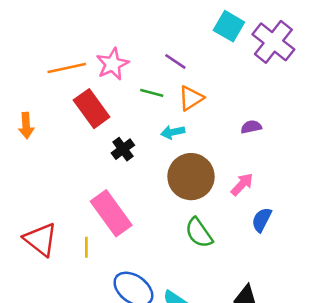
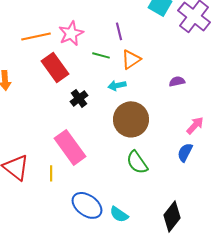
purple line: (175, 61) -> (119, 31), turned 42
pink arrow: (242, 184) -> (195, 125), moved

